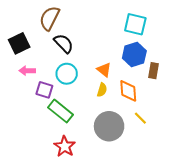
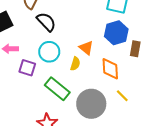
yellow semicircle: (102, 90) -> (75, 64), moved
green rectangle: (61, 111) -> (57, 89), moved

